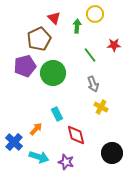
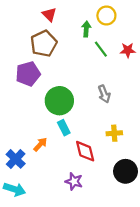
red triangle: (54, 18) -> (49, 14), moved
green line: (90, 55) -> (101, 49), moved
green circle: (53, 73) -> (59, 101), moved
yellow cross: (101, 107) -> (114, 133), moved, turned -32
cyan arrow: (39, 157) -> (15, 189), moved

